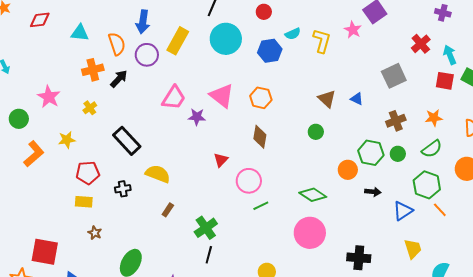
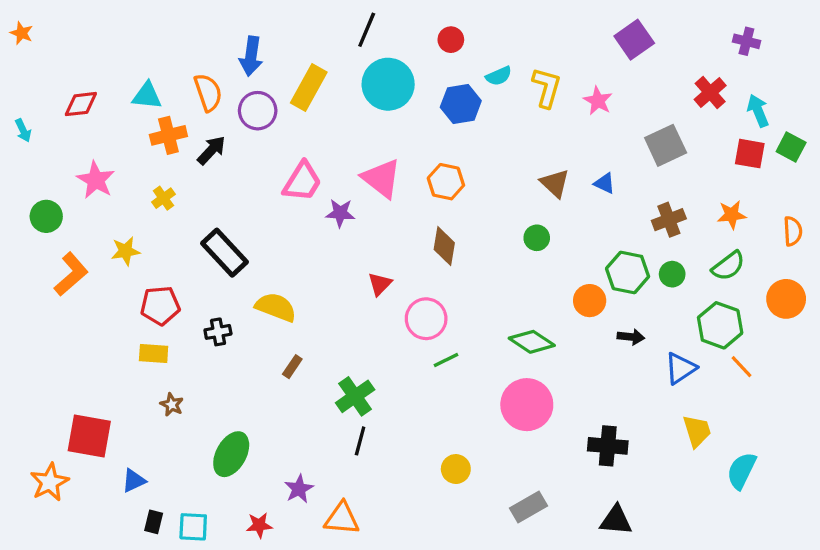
red diamond: (40, 20) -> (81, 104), moved
pink star: (353, 30) -> (598, 101), moved
cyan triangle: (80, 33) -> (147, 96), moved

